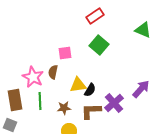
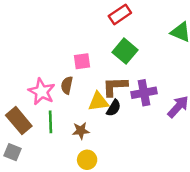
brown rectangle: (15, 100) -> (19, 121), turned -30
purple cross: (114, 103) -> (144, 93), moved, turned 30
brown L-shape: (91, 111) -> (115, 86), moved

